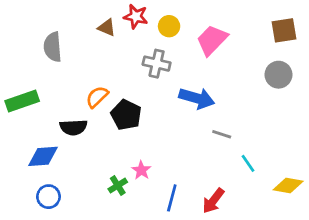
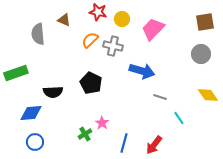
brown triangle: (107, 28) -> (64, 20), moved
orange semicircle: (97, 97) -> (90, 40), moved
yellow diamond: (288, 186) -> (208, 95), moved, turned 45

